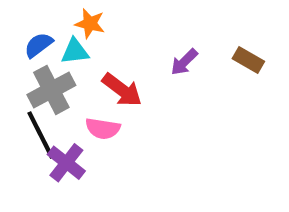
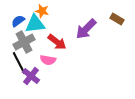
cyan triangle: (75, 51) -> (35, 24), size x1.5
brown rectangle: (248, 60) -> (117, 19), moved
purple arrow: (184, 62) -> (86, 29), size x1.6

